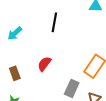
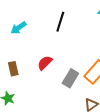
gray rectangle: (72, 88) -> (70, 78), moved

